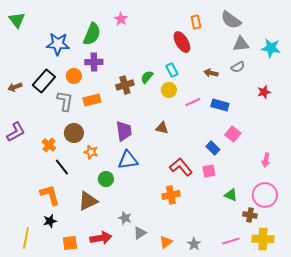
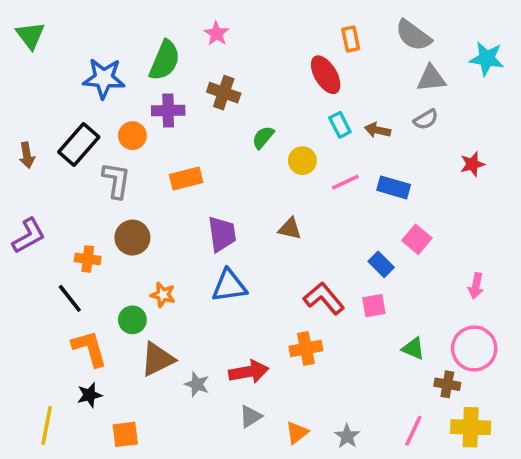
cyan star: (271, 48) -> (487, 59), moved
cyan rectangle: (172, 70) -> (340, 125), moved
brown cross: (125, 85) -> (224, 93), moved, turned 36
brown arrow: (15, 87) -> (27, 155), turned -80
orange rectangle: (92, 100) -> (186, 179), moved
orange cross: (49, 145) -> (88, 259), turned -32
orange star: (91, 152) -> (163, 295), moved
black line: (62, 167) -> (70, 298), moved
green circle: (106, 179) -> (132, 320), moved
gray star: (125, 218) -> (197, 384), moved
red arrow: (101, 238) -> (249, 372), moved
pink line: (231, 241) -> (413, 431), turned -48

